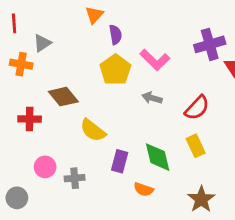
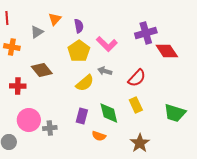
orange triangle: (94, 15) -> (55, 19), moved
gray triangle: (42, 43) -> (37, 32), moved
yellow semicircle: (93, 130) -> (85, 83), moved, turned -78
pink circle: (45, 167) -> (29, 120), size x1.5

